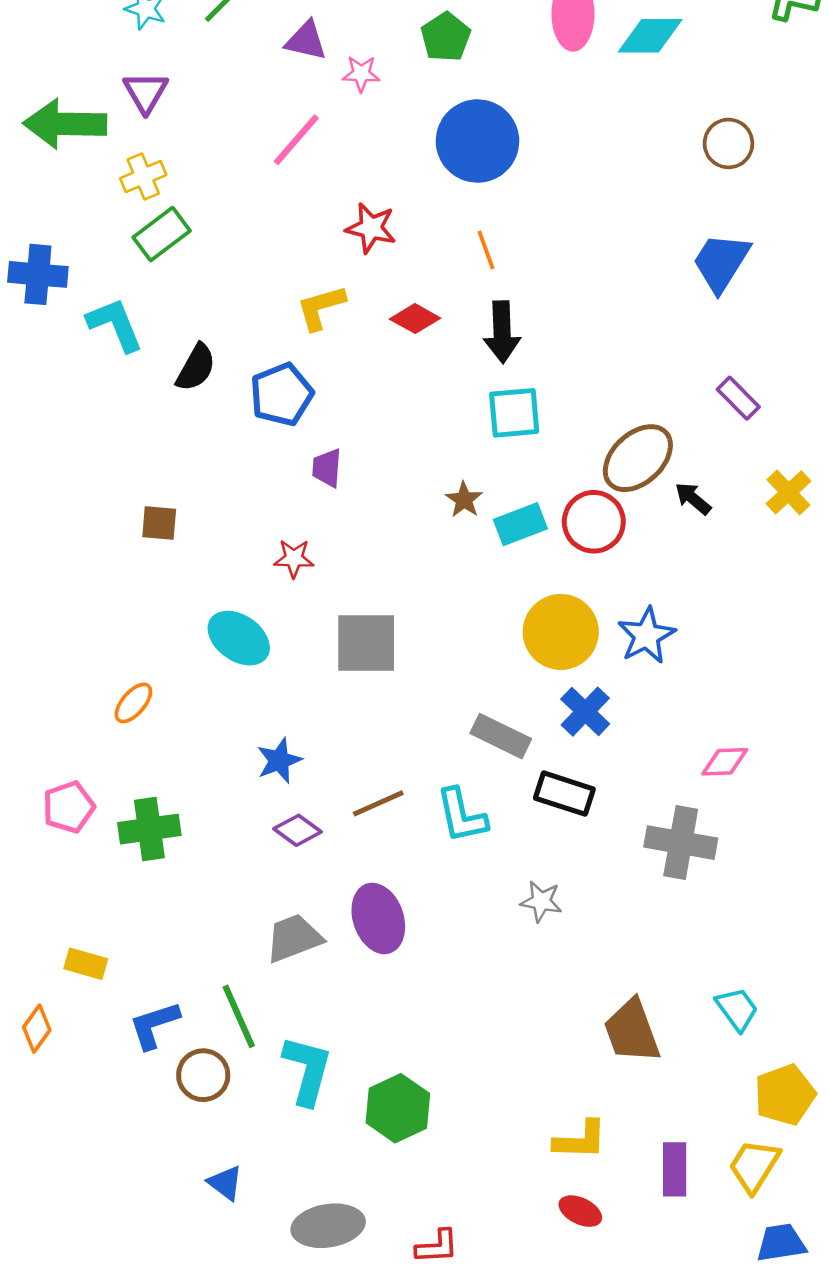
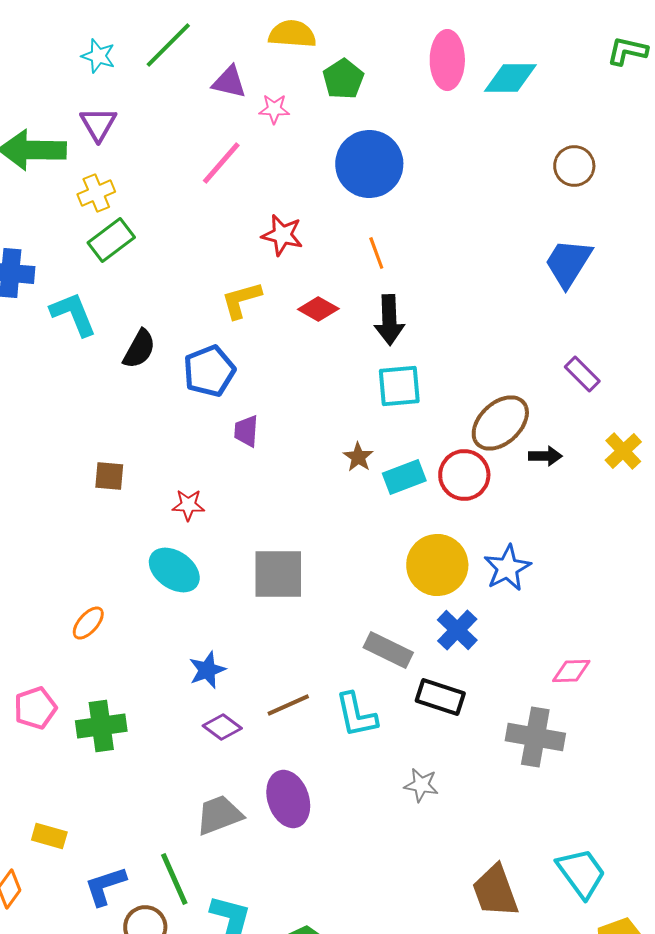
black arrow: (693, 499) -> (545, 456), turned 140
red star: (294, 558) -> (188, 505), moved
cyan trapezoid: (737, 1009) -> (581, 873), size x1.4

